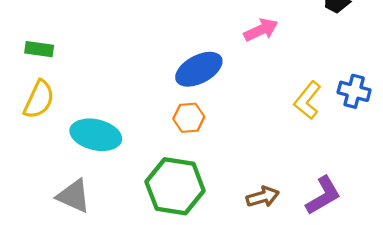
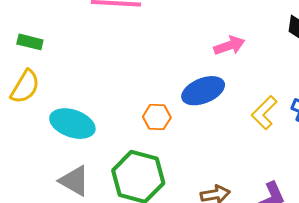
blue ellipse: (199, 69) -> (203, 91), moved
gray triangle: (74, 196) -> (74, 181), moved

